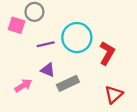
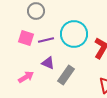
pink square: (17, 25) -> (26, 38), moved
gray rectangle: (68, 83) -> (66, 75), turned -30

